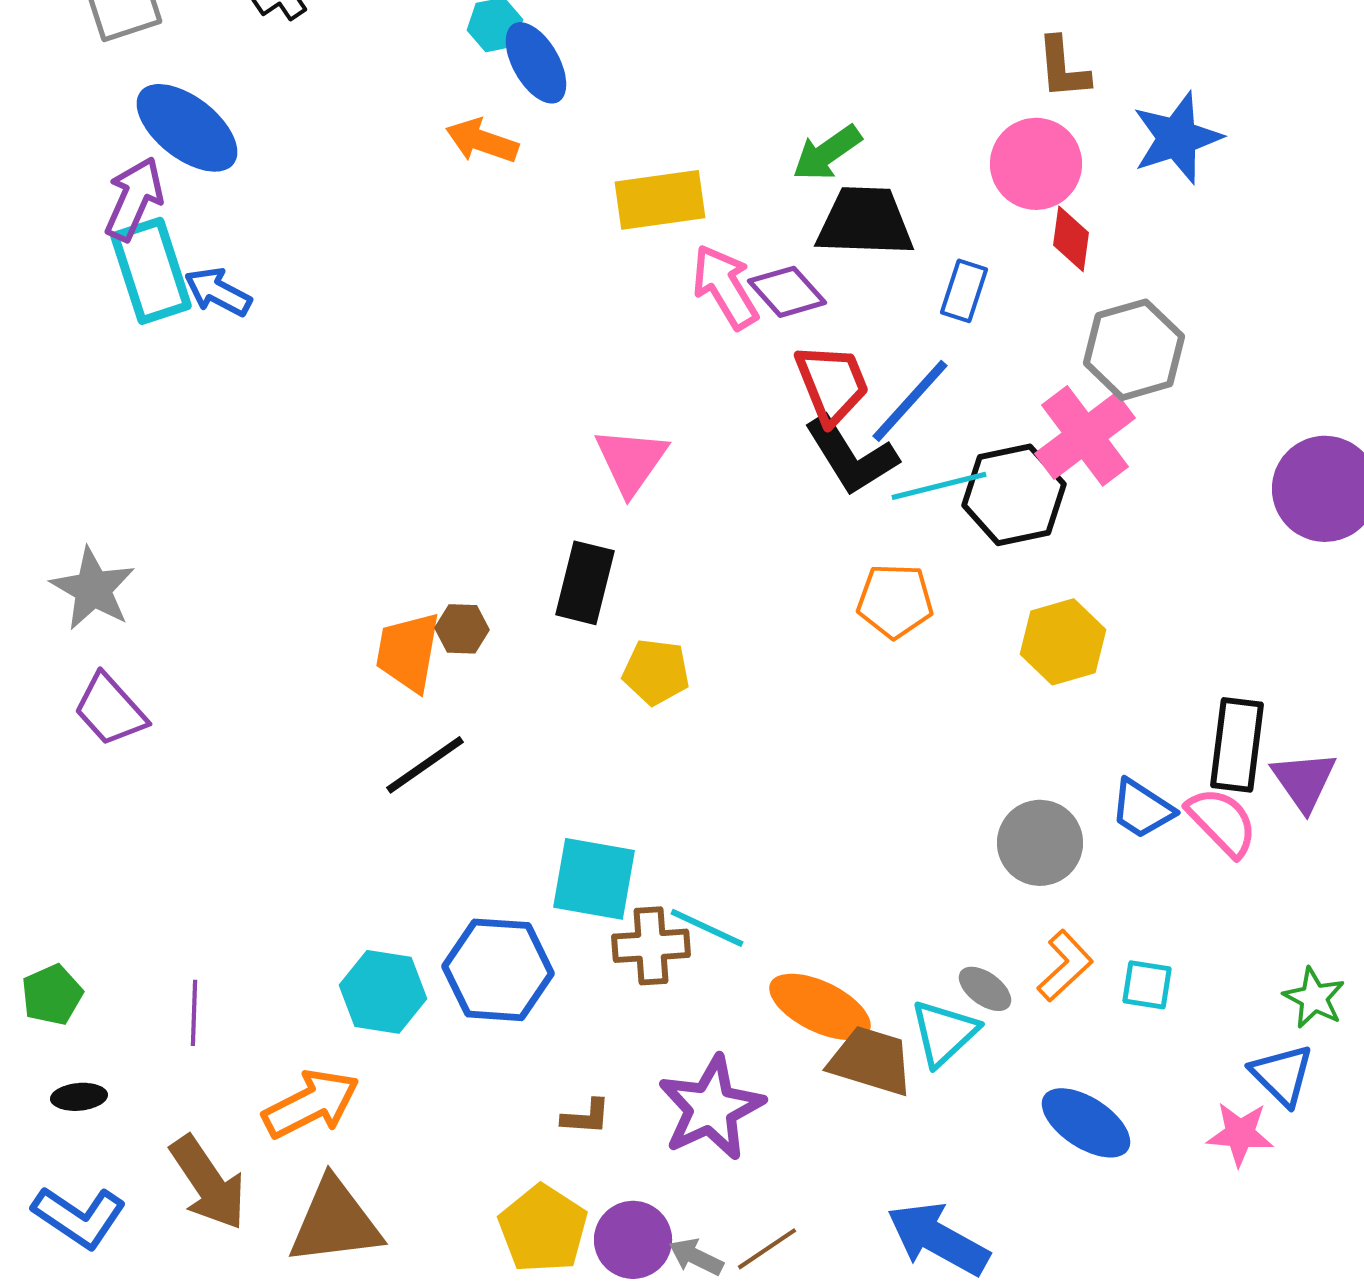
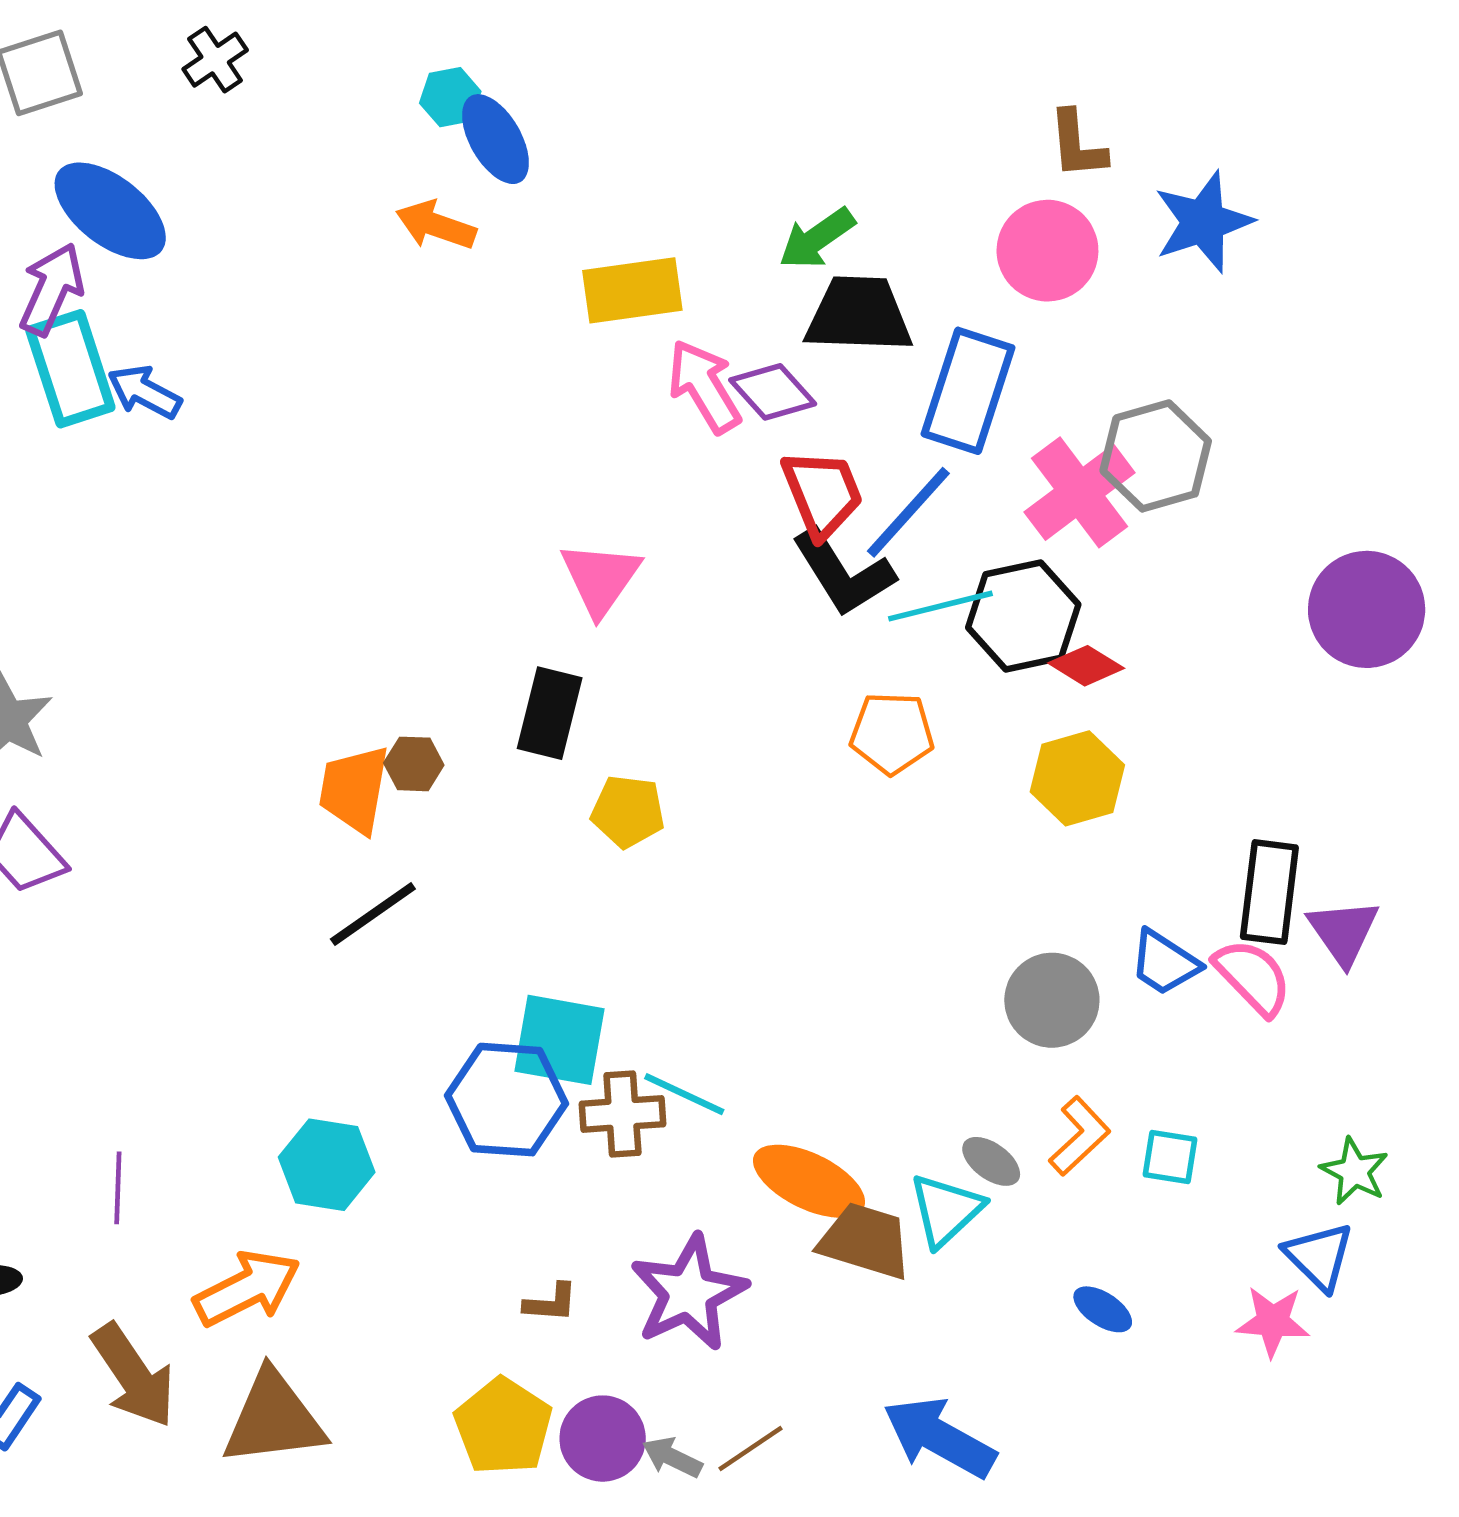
red diamond: (1071, 239) -> (1086, 666), moved, turned -66
blue rectangle: (964, 291) -> (968, 391), size x1.8
pink cross: (1085, 436) -> (1080, 492), moved
blue hexagon: (498, 970) -> (507, 1100), moved
blue ellipse: (1086, 1123) -> (1103, 1309), size x0.6

